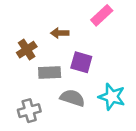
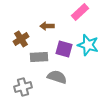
cyan star: (112, 97) -> (88, 45), moved

